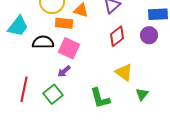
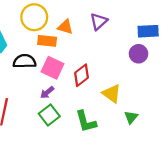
red diamond: (117, 36) -> (82, 75), moved
green square: (53, 94) -> (49, 115), moved

